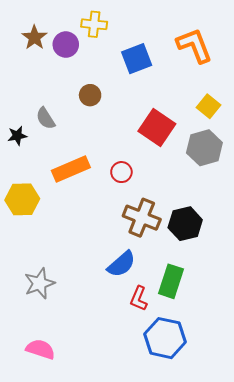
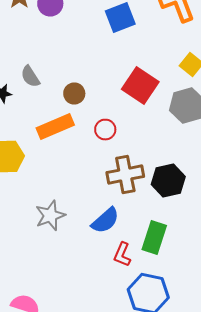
brown circle: (90, 95) -> (74, 94), moved
brown cross: (142, 218) -> (125, 174), turned -33
gray star: (39, 283) -> (50, 216), moved

